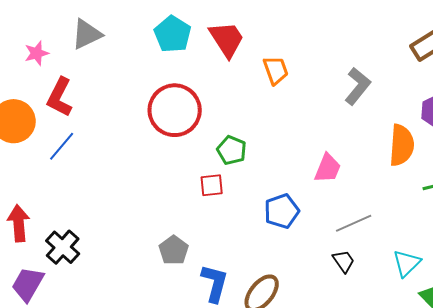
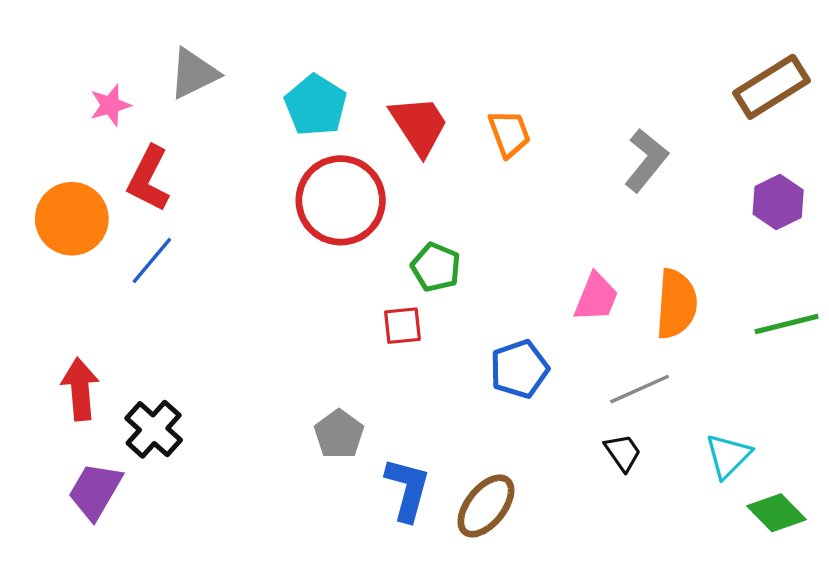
cyan pentagon: (173, 34) -> (316, 105), moved
red trapezoid: (227, 39) -> (419, 125), moved
orange semicircle: (402, 145) -> (676, 304), moved

